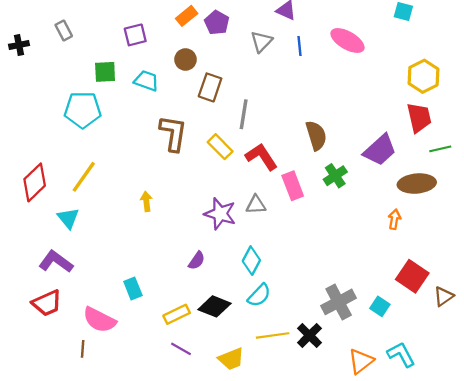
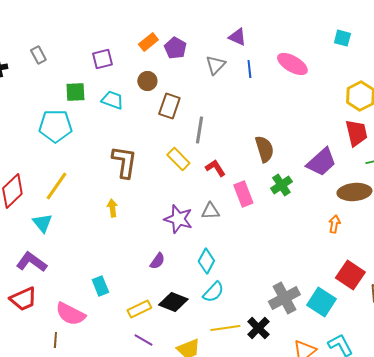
brown L-shape: (173, 133) -> (124, 162), moved
red L-shape: (261, 157) -> (215, 168), size x0.7
cyan square: (380, 306) -> (321, 302), size x1.6

